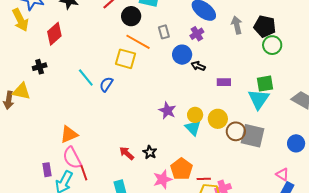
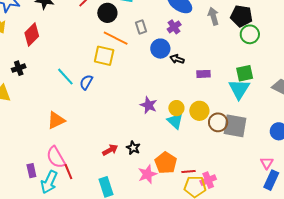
orange triangle: (69, 134) -> (56, 120), moved
red arrow: (127, 153) -> (110, 150), turned 112
pink triangle: (282, 174) -> (267, 163), turned 32

